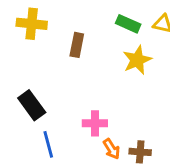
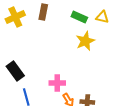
yellow cross: (32, 24) -> (15, 17), turned -30
brown rectangle: (77, 45) -> (43, 12), moved

